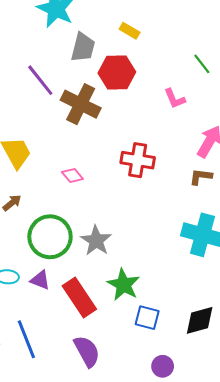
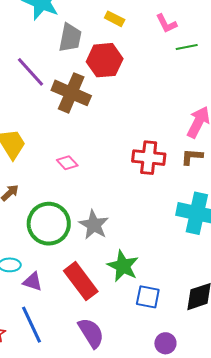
green line: (202, 64) -> (187, 47), turned -60
pink L-shape: (175, 99) -> (166, 24), moved
red cross: (138, 160) -> (149, 158), moved
purple triangle: (40, 280) -> (33, 282), moved

